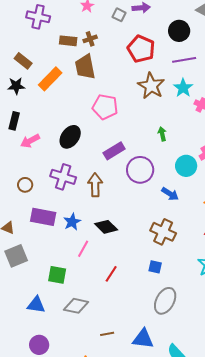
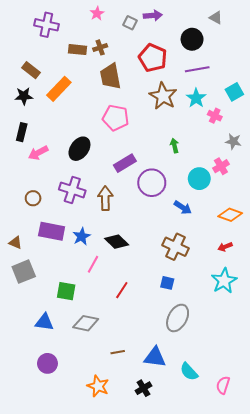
brown trapezoid: (85, 67) -> (110, 76), moved

